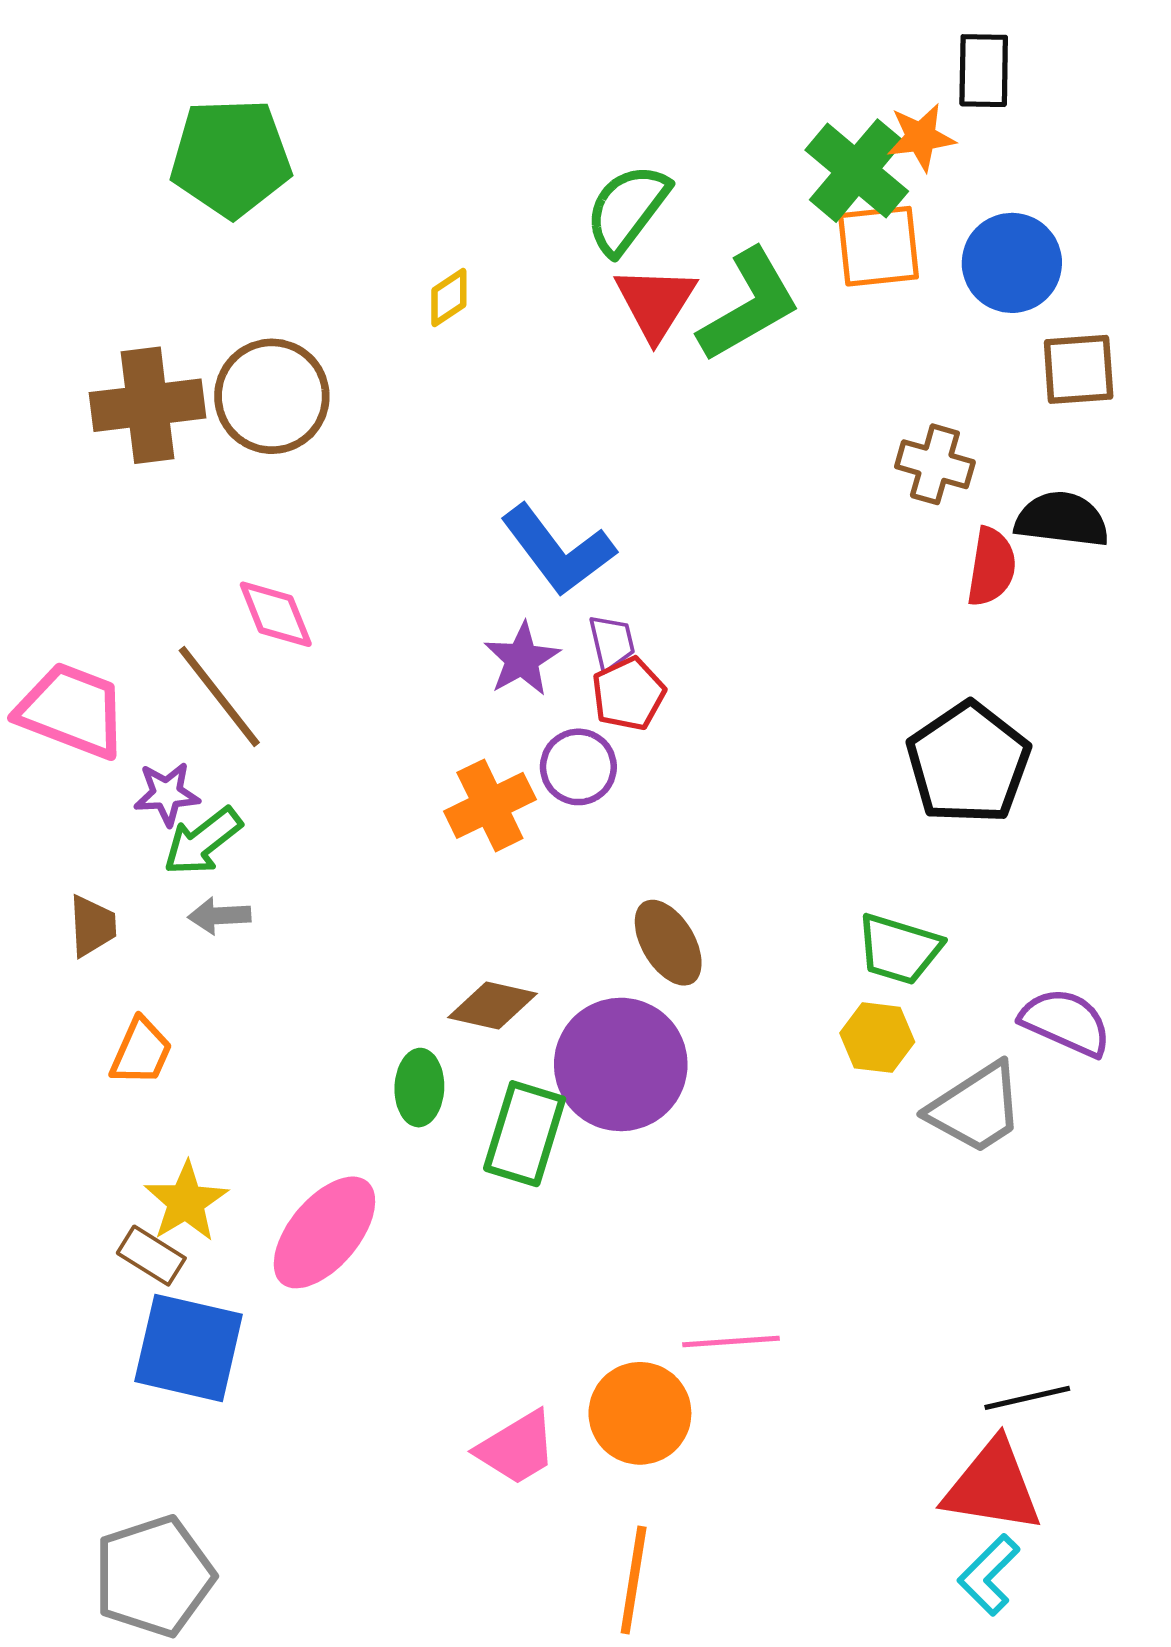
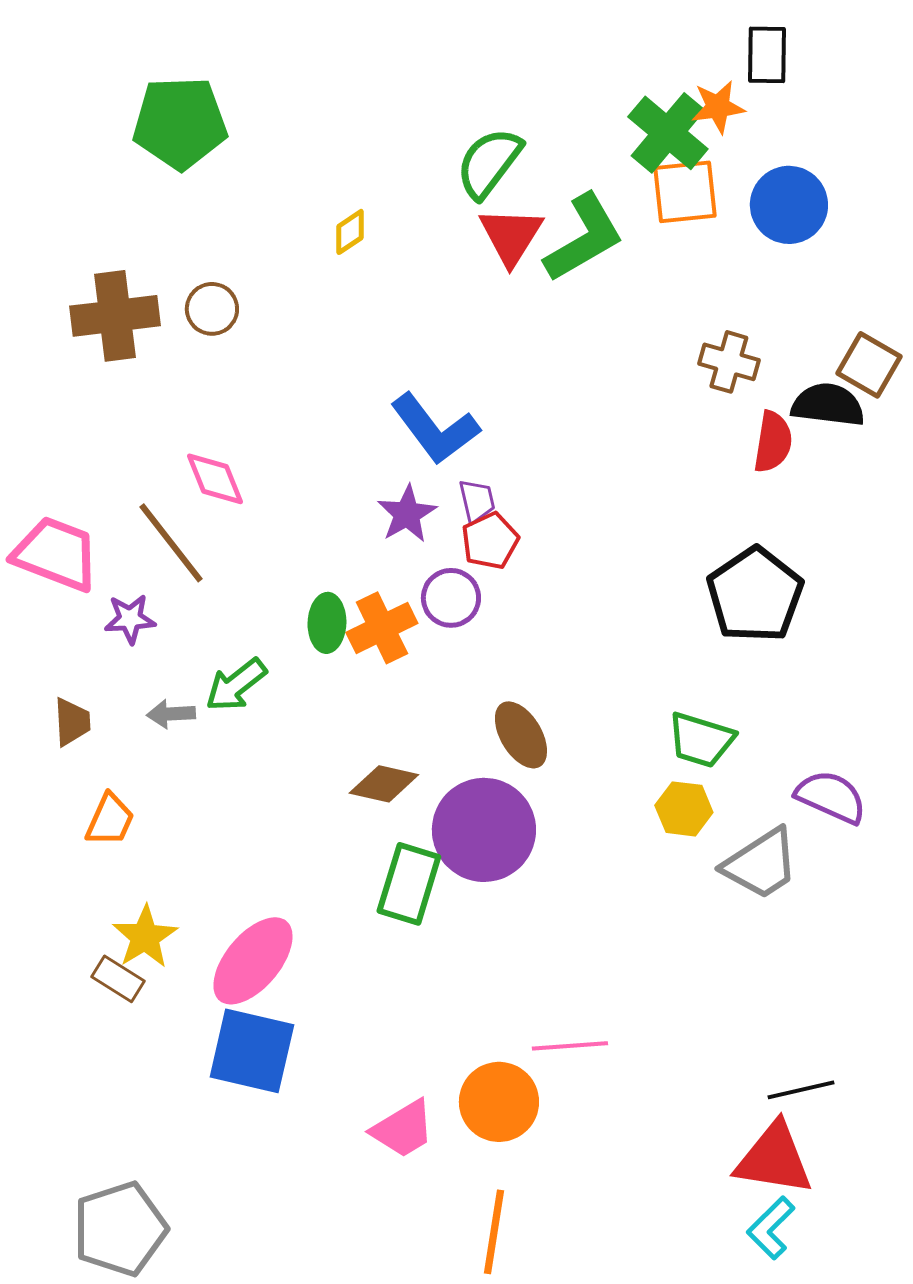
brown square: (1079, 369) -> (869, 365), moved, turned 34
brown circle: (272, 396) -> (212, 309), size x0.6
green arrow: (203, 841) -> (236, 685), moved
green ellipse: (419, 1088) -> (327, 623), moved
blue square: (189, 1348) -> (252, 1051), moved

